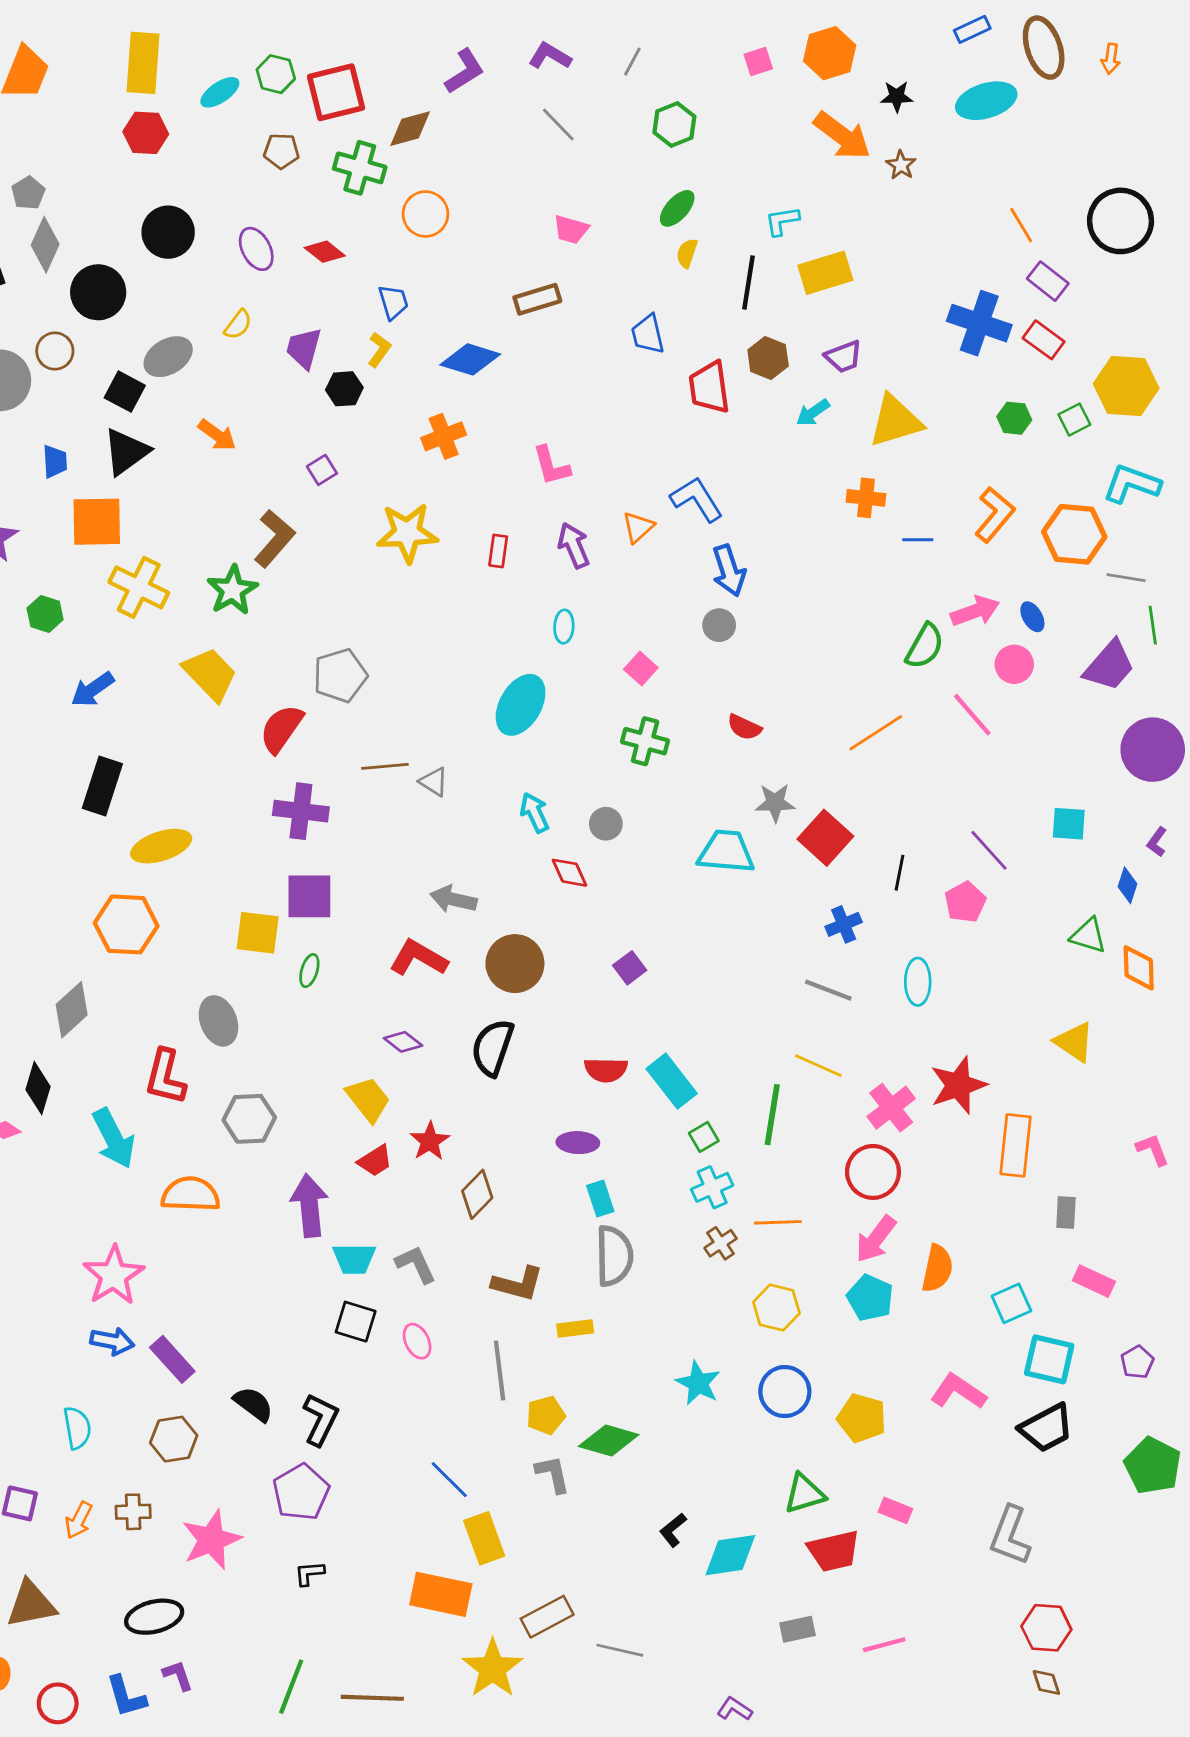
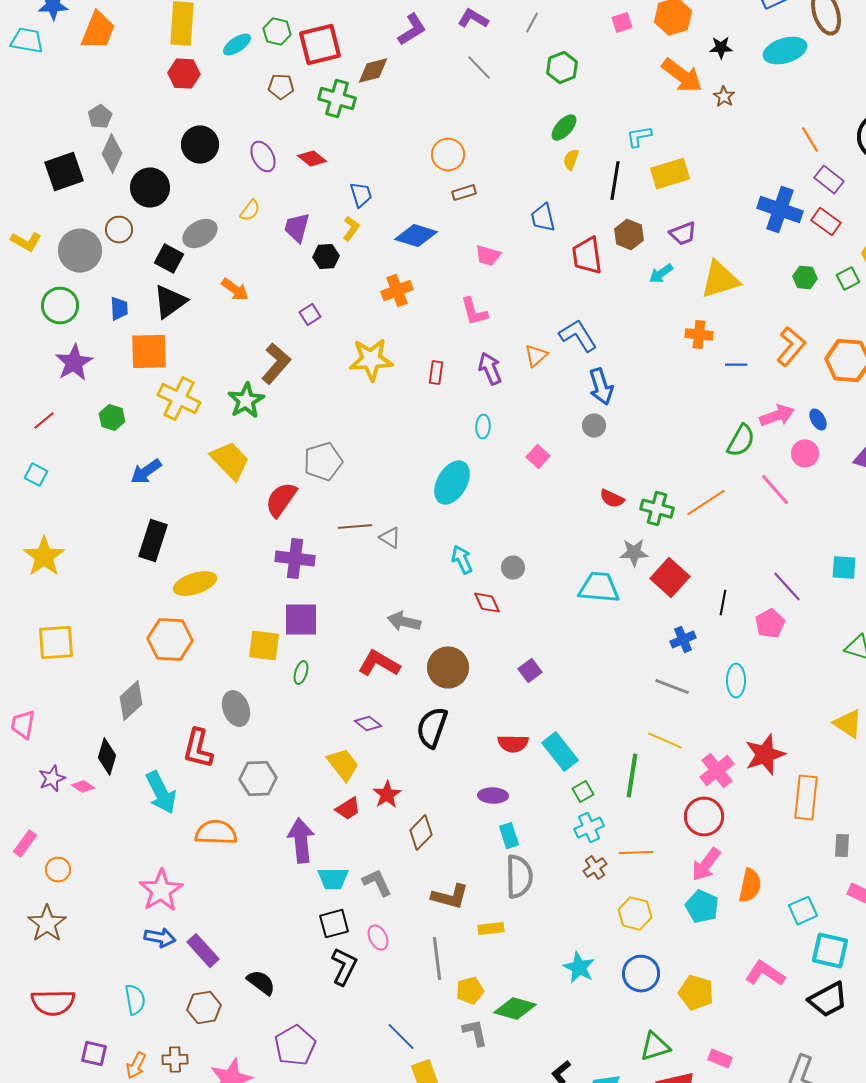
orange circle: (425, 214) -> (448, 155), moved
pink trapezoid: (571, 229) -> (488, 256), moved
brown rectangle: (537, 299) -> (464, 193), size x0.7
green cross: (645, 741) -> (657, 509), moved
black square: (356, 1322) -> (334, 924), turned -32
black L-shape: (321, 1419) -> (344, 967), moved

